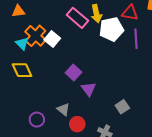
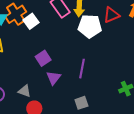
red triangle: (130, 13) -> (111, 15), turned -48
purple line: (136, 39) -> (82, 69), moved
gray triangle: (63, 109) -> (25, 91), turned -32

